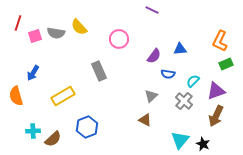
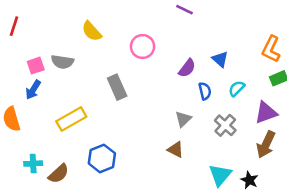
gray semicircle: (56, 33) -> (62, 62), moved
pink square: (35, 36) -> (36, 66), moved
blue triangle: (180, 49) -> (220, 59), turned 48
blue semicircle: (168, 74) -> (205, 91), turned -112
cyan semicircle: (193, 81) -> (237, 88), moved

